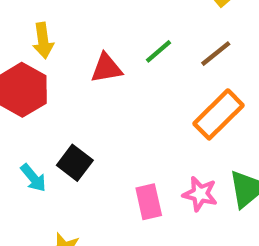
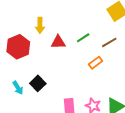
yellow arrow: (43, 41) -> (40, 25), moved
orange rectangle: (219, 114) -> (95, 63), moved, size x0.6

